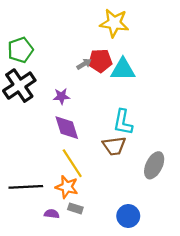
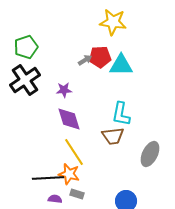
black line: (26, 187) -> (48, 178), moved

